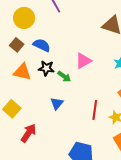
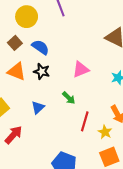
green arrow: (64, 77) -> (69, 98), moved
blue triangle: (57, 103) -> (38, 107), moved

